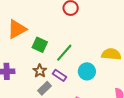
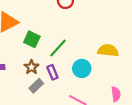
purple rectangle: (60, 75) -> (52, 72), turned 32

